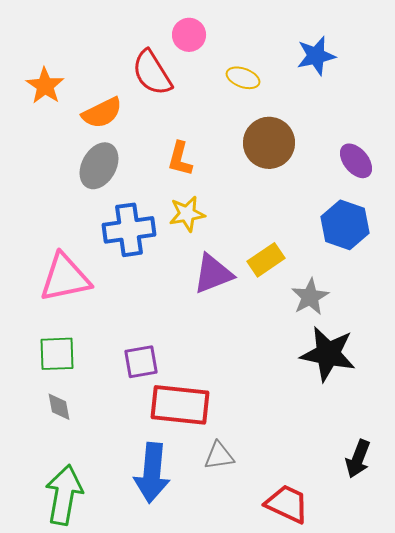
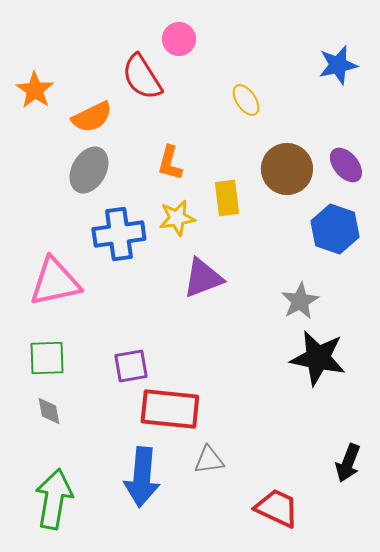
blue star: (316, 56) -> (338, 65), moved
yellow ellipse: (243, 78) -> (246, 100), moved, turned 36
brown circle: (269, 143) -> (287, 169), moved
yellow rectangle: (266, 260) -> (227, 198), moved, turned -63

